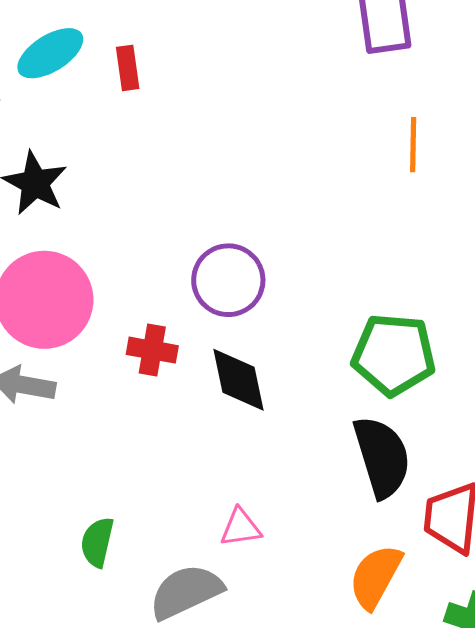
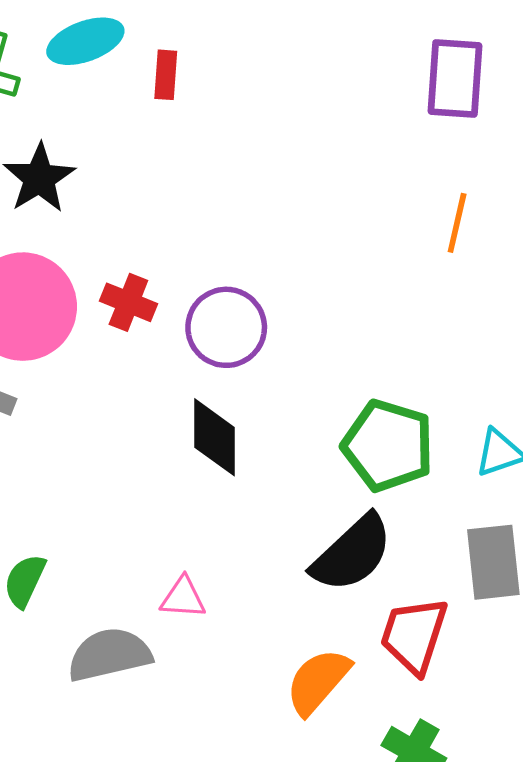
red cross: (152, 350) -> (128, 302), moved
black semicircle: (382, 457) -> (352, 553), turned 52

